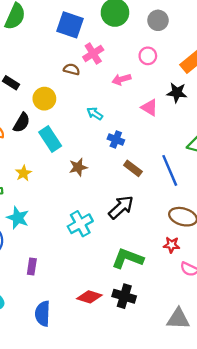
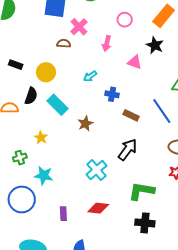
pink arrow: (121, 79) -> (107, 43), turned -49
black star: (177, 93) -> (155, 45), turned 30
cyan arrow: (95, 114) -> (90, 76), turned -56
red diamond: (89, 297) -> (98, 208), moved

